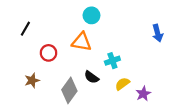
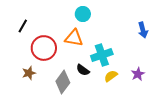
red circle: (49, 53) -> (44, 48), size x1.6
cyan cross: (112, 61) -> (102, 55), size x1.5
purple star: (143, 94) -> (138, 74), moved

